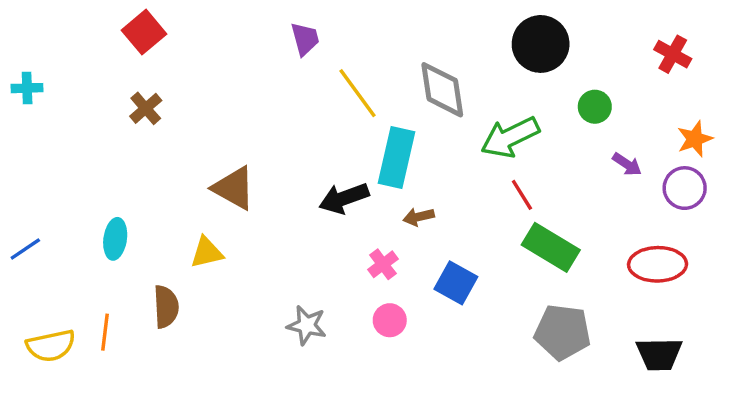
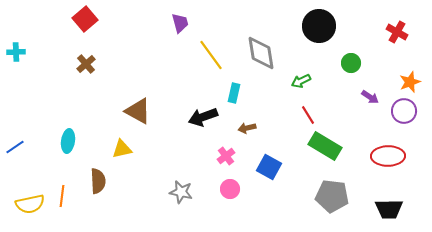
green arrow: (510, 137) -> (301, 81), size x0.6
cyan rectangle: (397, 158) -> (234, 93), size x0.6

